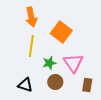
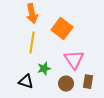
green star: (49, 63) -> (44, 69), moved
brown circle: (55, 82) -> (66, 84), moved

